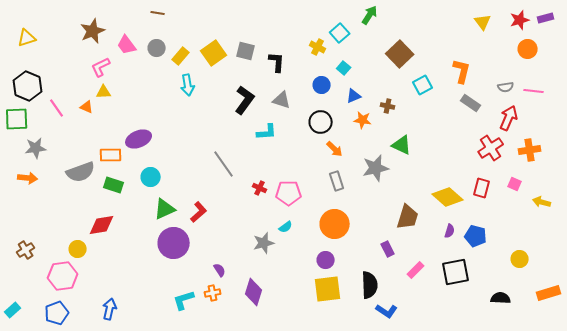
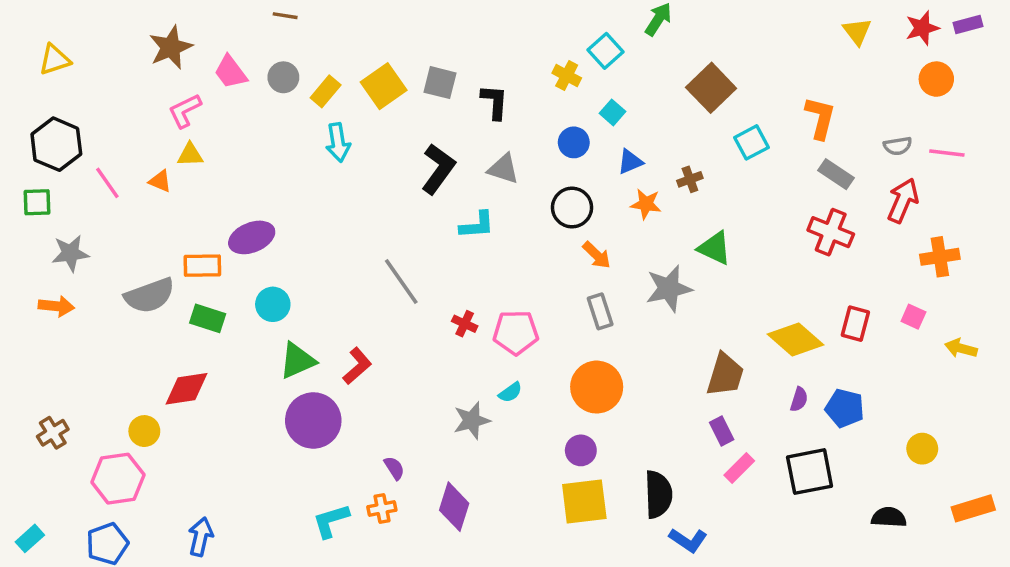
brown cross: (388, 106) -> (690, 179), turned -32
green square: (17, 119) -> (37, 202), size x0.7
red cross: (491, 148) -> (831, 232), moved, turned -35
purple rectangle: (388, 249) -> (722, 431), moved

